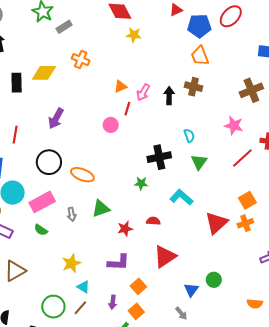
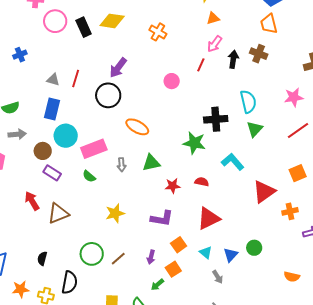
orange cross: (81, 60) -> (158, 32), moved
black rectangle: (17, 83) -> (84, 27), turned -30
orange triangle: (120, 86) -> (213, 18), moved
pink arrow: (143, 92) -> (215, 44), moved
red line: (127, 109) -> (201, 65), moved
pink star: (234, 126) -> (294, 97), turned -30
cyan semicircle: (189, 136) -> (248, 102), size x1.6
black circle: (49, 162) -> (108, 95), moved
green star: (141, 183) -> (194, 143), size x1.6
orange cross: (245, 223) -> (290, 211), moved
cyan triangle: (83, 287) -> (206, 252), moved

